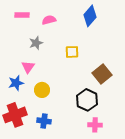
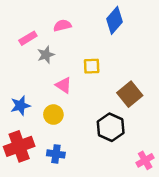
pink rectangle: (22, 15) -> (28, 38), moved, turned -32
pink triangle: (28, 67) -> (64, 85), moved, turned -32
pink cross: (95, 125) -> (145, 160), moved, turned -32

